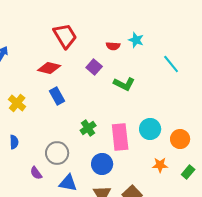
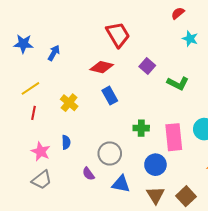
red semicircle: (113, 46) -> (178, 13), moved, turned 136
green cross: (88, 128) -> (141, 128), turned 35

